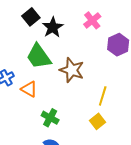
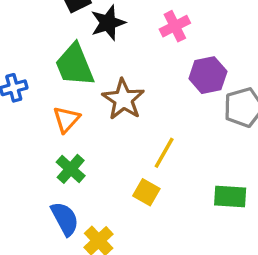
orange triangle: (29, 89) -> (66, 119), moved, turned 30
yellow square: (97, 121) -> (146, 192), turned -35

